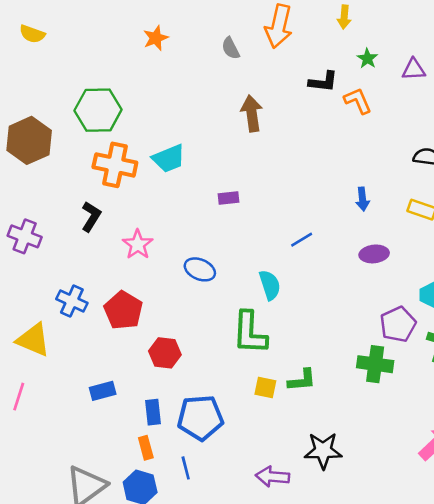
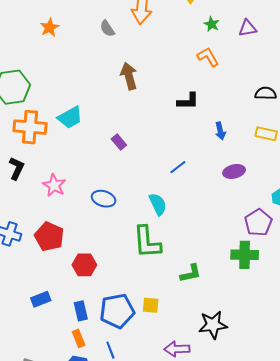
black L-shape: (323, 82) -> (188, 101), moved
purple rectangle: (229, 198) -> (119, 142), turned 63
yellow square: (265, 387) -> (151, 305), moved

